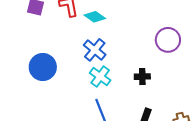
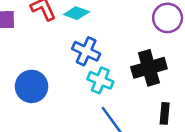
black cross: (142, 77) -> (149, 68), size x1.8

